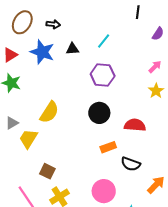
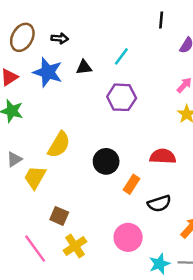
black circle: (99, 113) -> (106, 161), moved
orange rectangle: (108, 147) -> (131, 184), turned -35
black semicircle: (131, 164) -> (159, 203), turned -36

